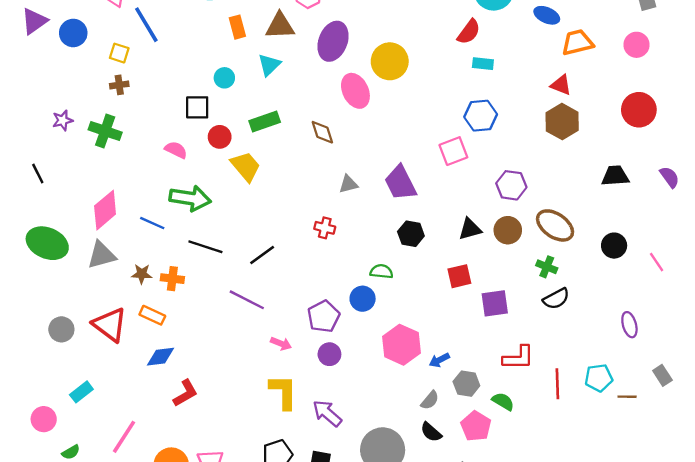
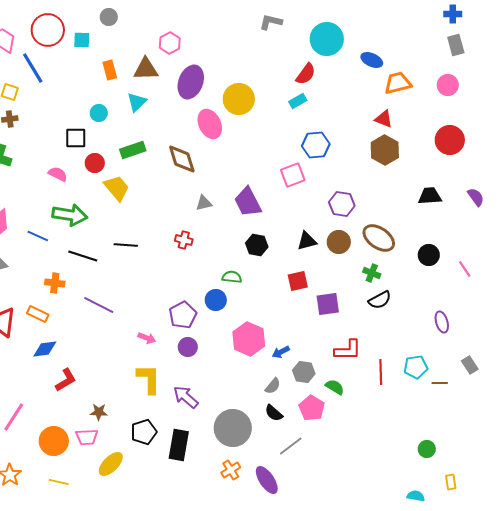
cyan rectangle: (483, 64) -> (298, 101), moved, turned -36
brown diamond: (322, 132) -> (182, 159), size x1.4
black line: (262, 255) -> (126, 245), moved, turned 40
brown star: (142, 274) -> (99, 412), moved
purple line: (247, 300) -> (99, 305), moved

